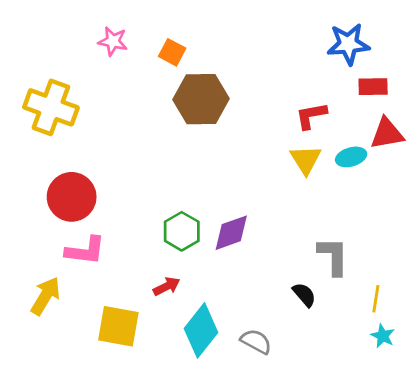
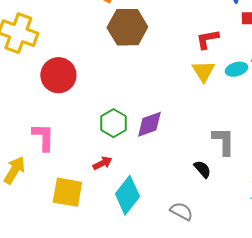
red circle: (72, 197) -> (58, 75), moved
pink L-shape: (85, 251) -> (43, 137), turned -96
gray semicircle: (256, 341) -> (181, 211), moved

